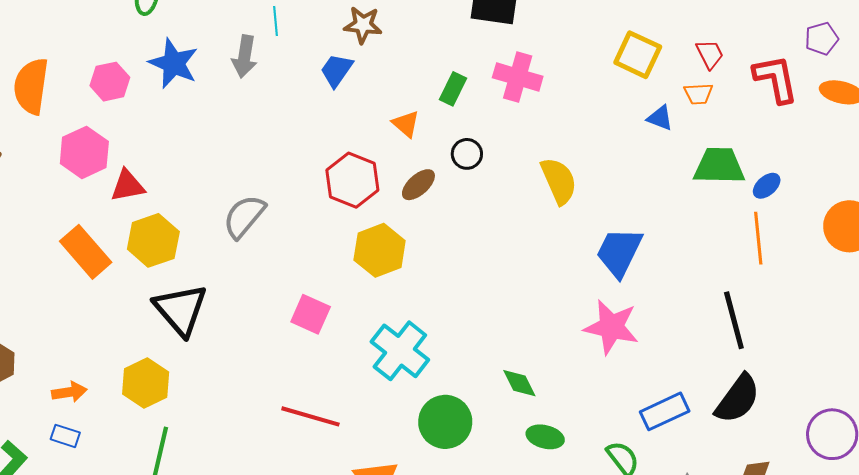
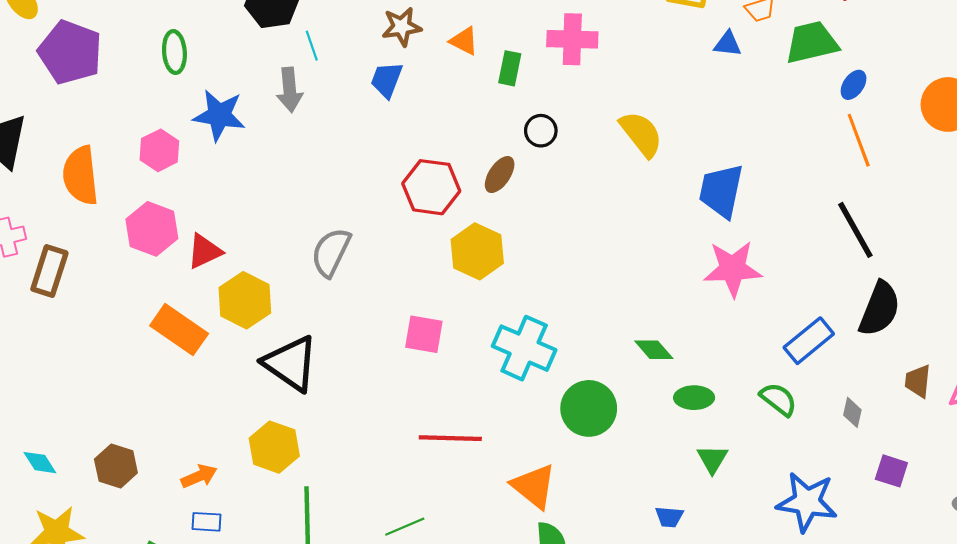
orange triangle: (406, 124) -> (464, 41), moved
green trapezoid: (719, 166) -> (812, 42), moved

